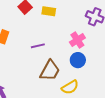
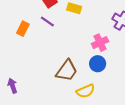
purple line: (38, 46) -> (47, 22), moved, turned 40

